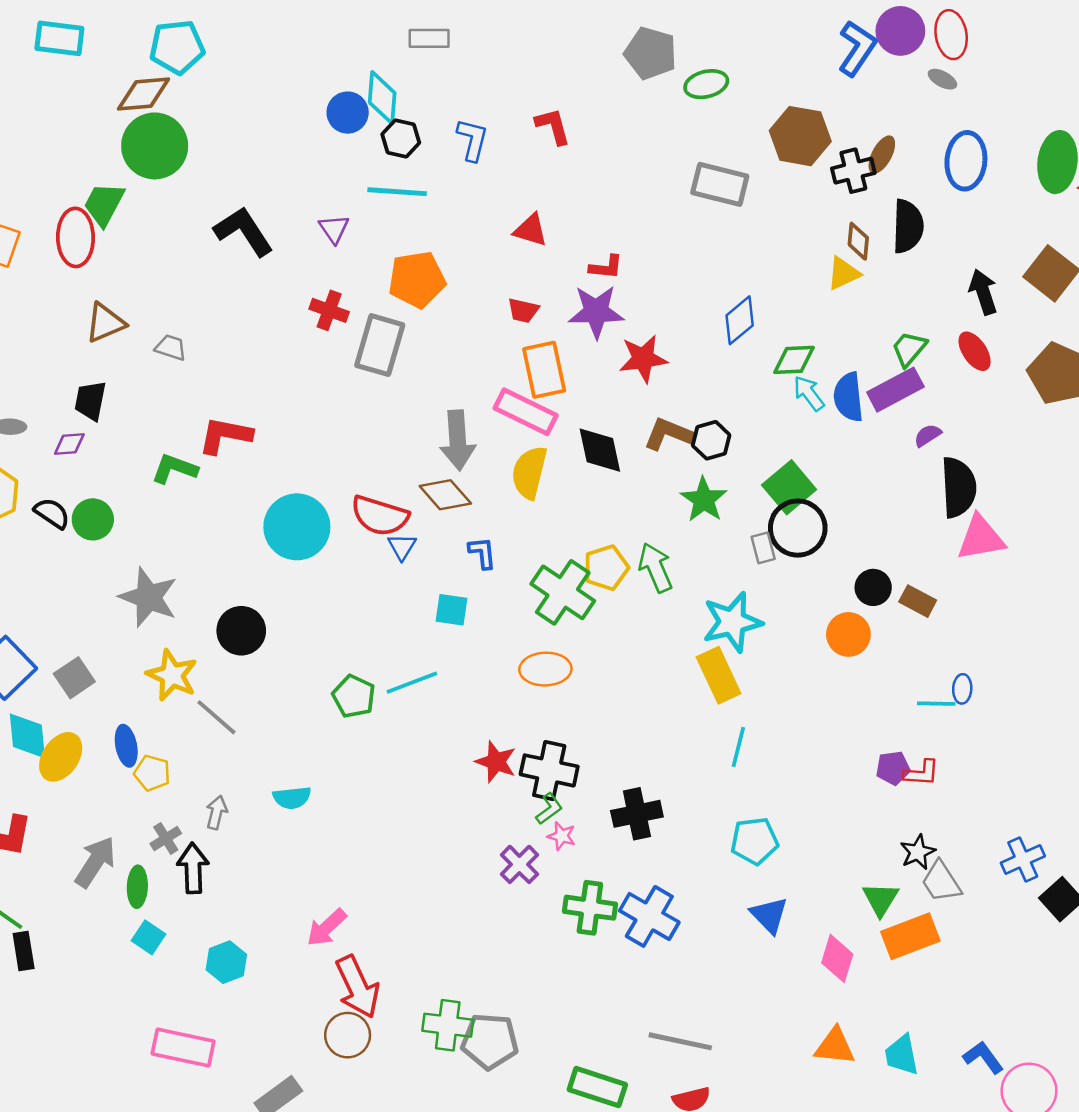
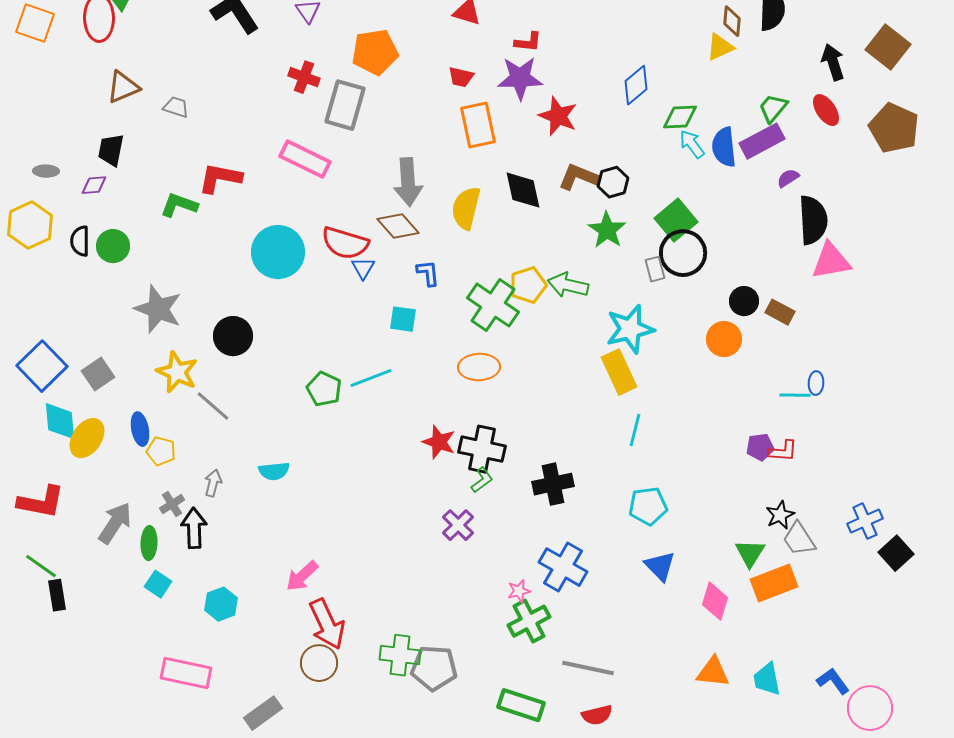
red star: (643, 359) -> (558, 116), turned 30
pink rectangle: (526, 412) -> (305, 159), moved
black semicircle: (52, 513) -> (80, 241), turned -124
green arrow: (656, 568) -> (568, 285), turned -54
pink star: (562, 836) -> (519, 591), moved, turned -30
green cross: (590, 908) -> (529, 621), moved, turned -36

